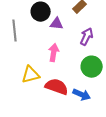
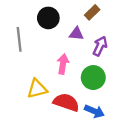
purple triangle: (57, 24) -> (76, 34), moved
green circle: (92, 67) -> (93, 78), moved

